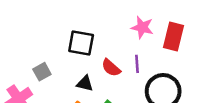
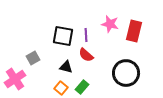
purple line: (137, 64) -> (86, 35), moved

